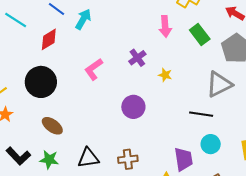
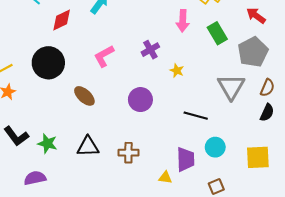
gray triangle: (219, 84) -> (231, 87), turned -40
black line: (201, 114) -> (196, 116), moved
brown ellipse: (52, 126) -> (84, 96), moved

